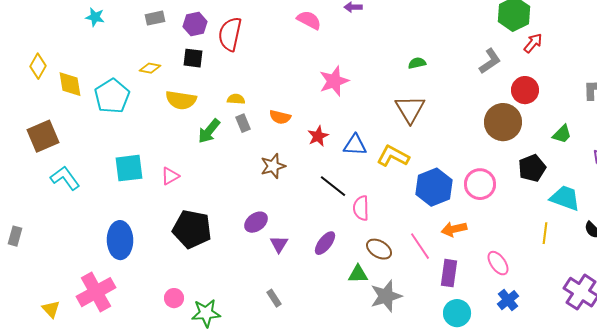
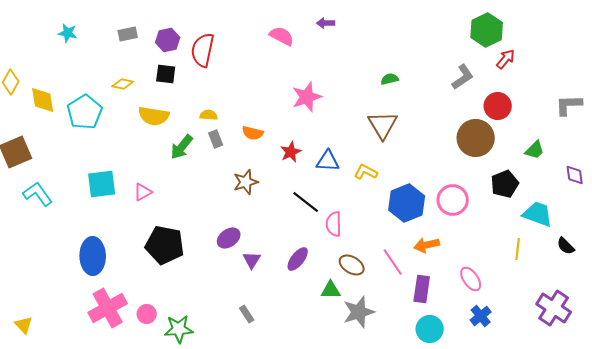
yellow L-shape: (393, 156) -> (366, 172), size x0.7
pink cross: (96, 292) -> (108, 308), moved

